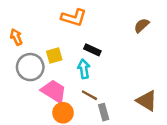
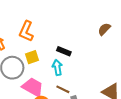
orange L-shape: (74, 18) -> (26, 31), moved, turned 100

